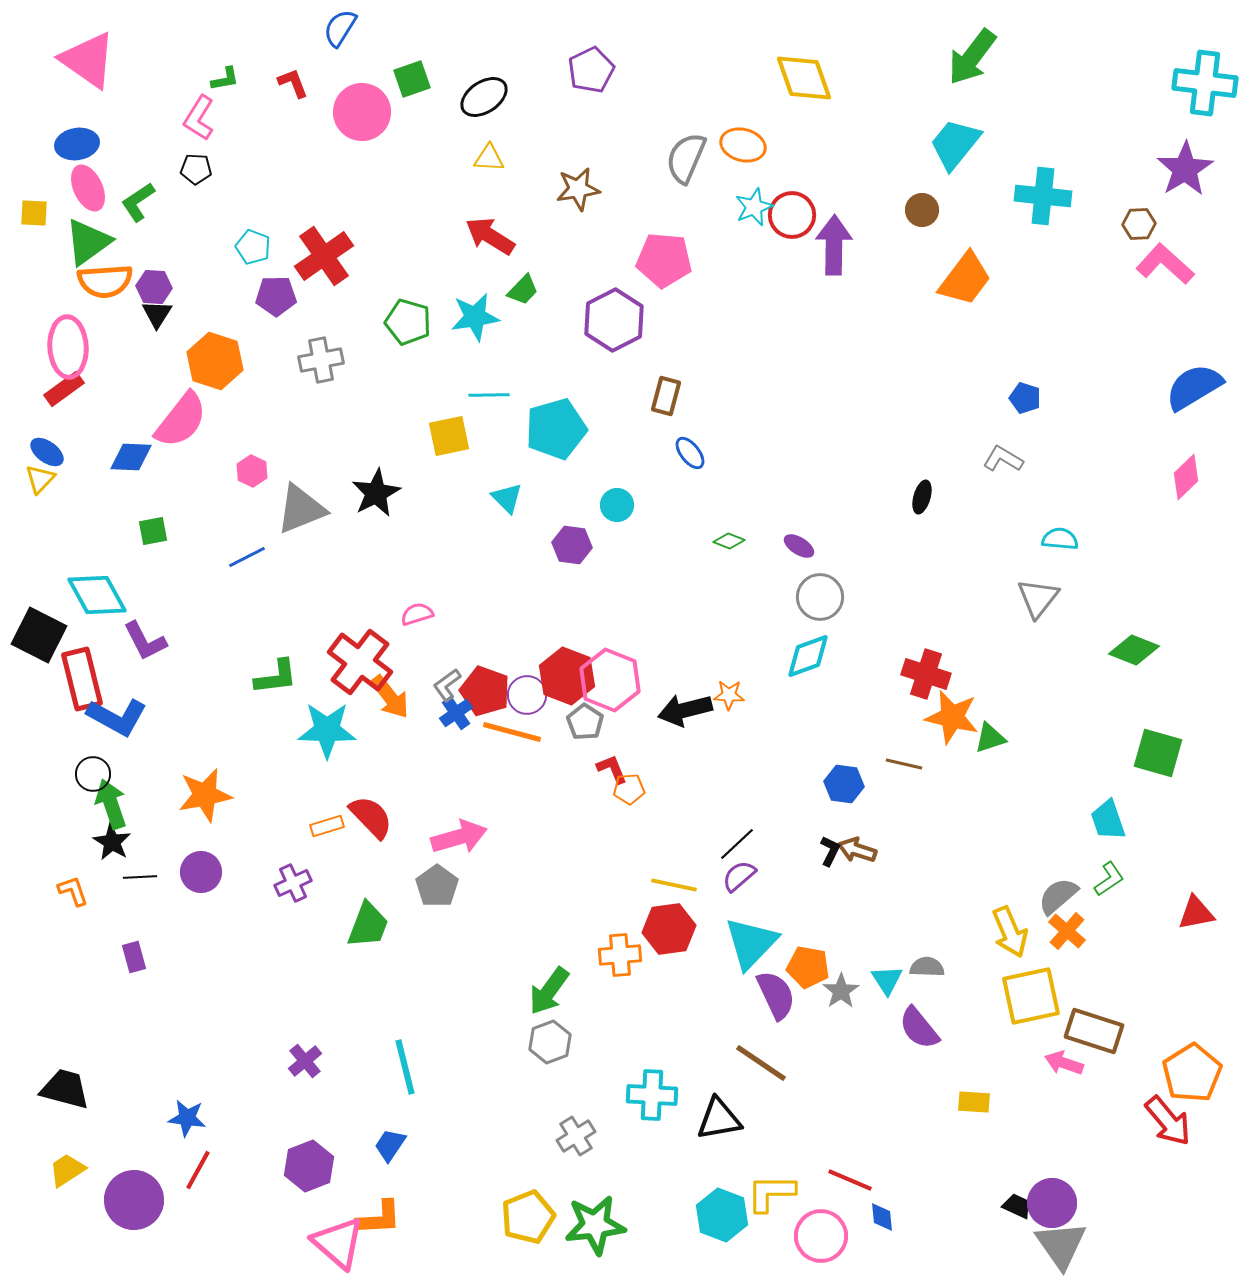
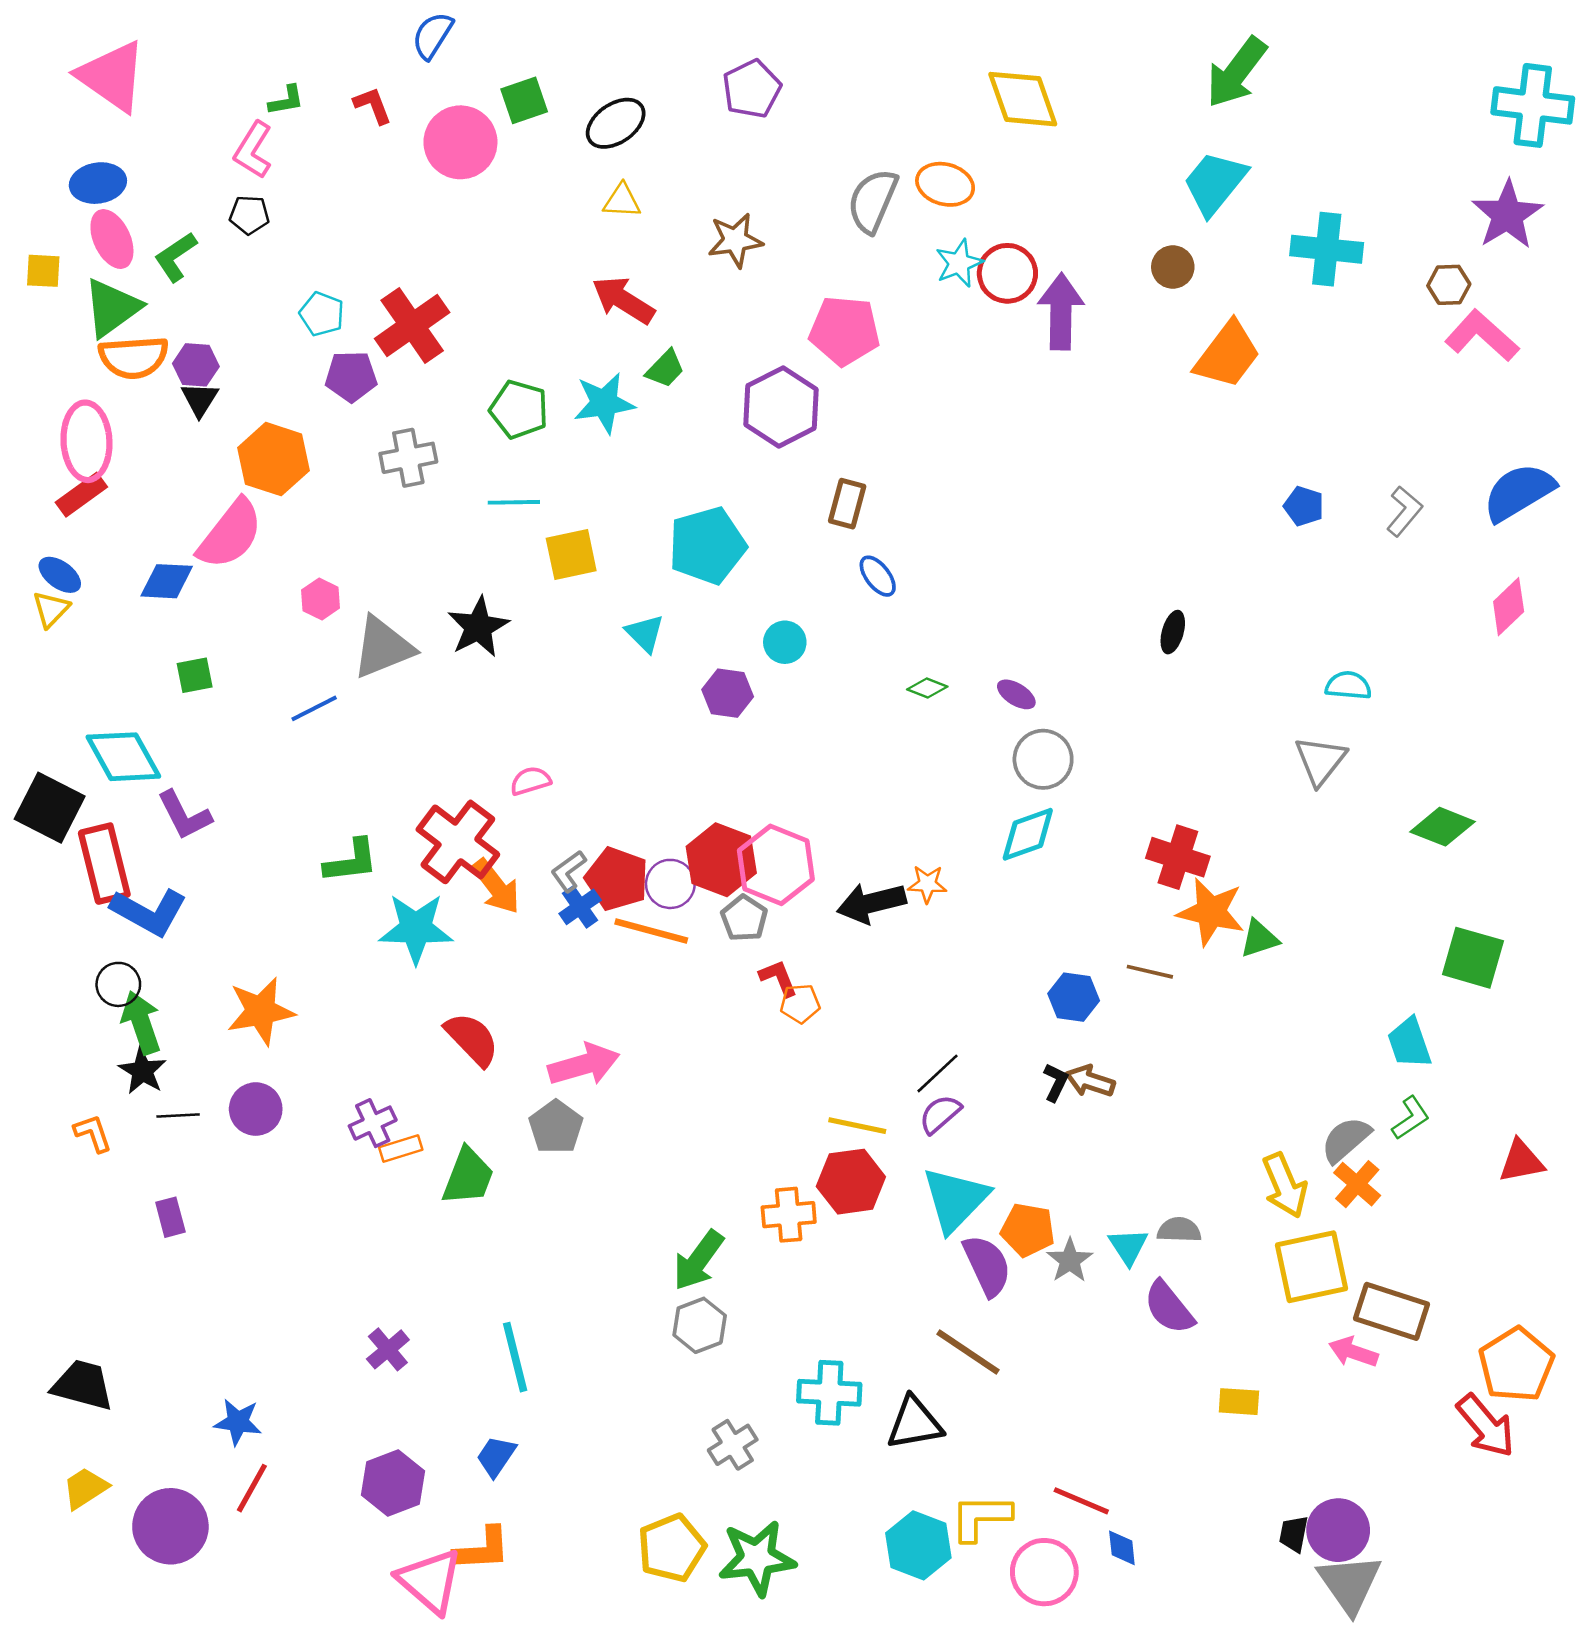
cyan line: (489, 395) -> (514, 502), moved
gray L-shape: (1003, 459) -> (1404, 511), moved, turned 99
orange rectangle: (327, 826) -> (401, 1148), moved
black trapezoid: (1017, 1206) -> (1294, 1534), turned -104

